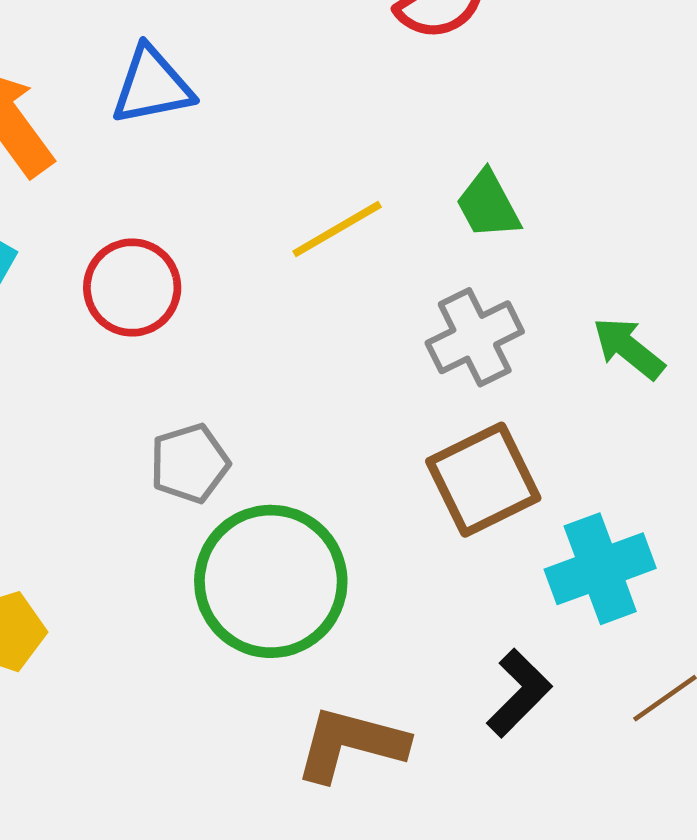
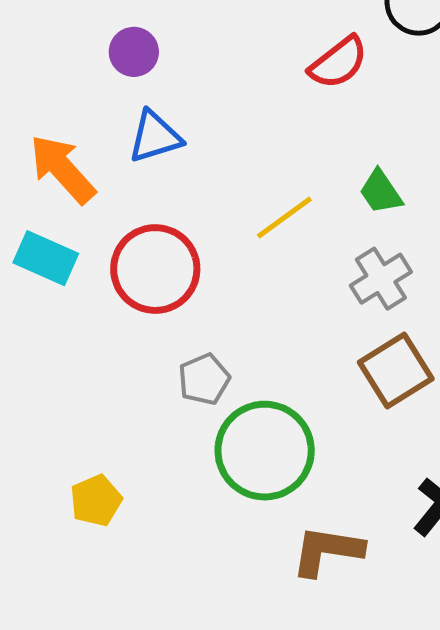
red circle: (132, 288) -> (155, 269), size x1.4

